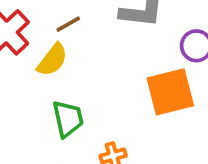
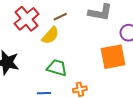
green trapezoid: (68, 119) -> (57, 68), turned -65

